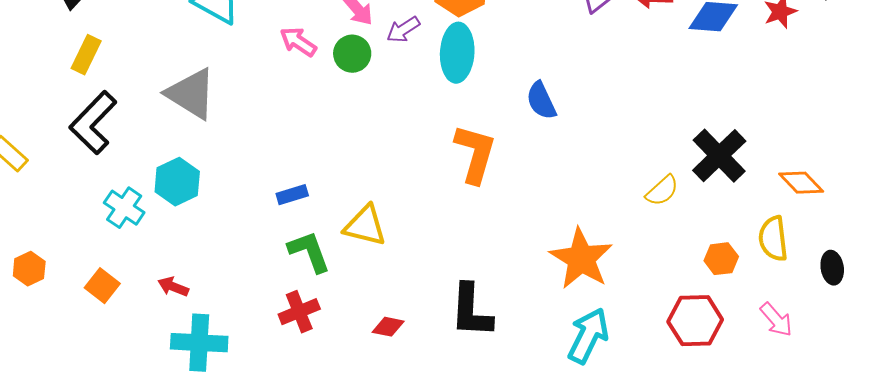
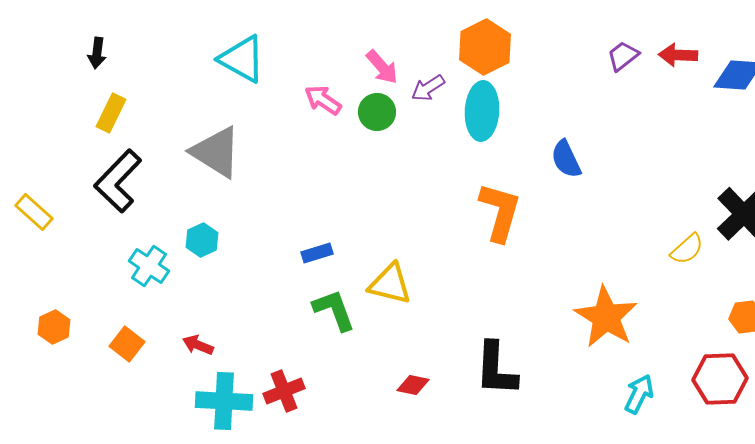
cyan hexagon: (177, 182) -> (202, 240), size x0.7
red cross: (299, 312) -> (284, 391), moved
cyan arrow: (588, 336) -> (639, 394), moved, size x0.7

